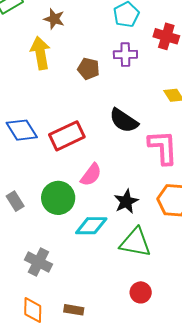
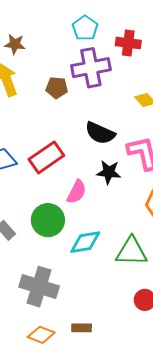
purple cross: (125, 55) -> (91, 68), size x1.6
black star: (126, 202) -> (109, 172), moved, turned -30
gray cross: (38, 262) -> (39, 287), size x1.4
orange diamond: (33, 310) -> (41, 335), turned -60

